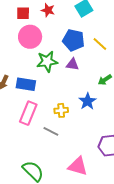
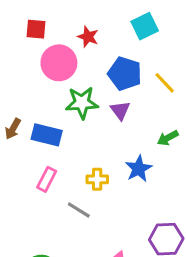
red star: (48, 10) -> (88, 37), moved
red square: (23, 13) -> (36, 29), moved
purple triangle: (72, 64) -> (120, 110), turned 40
pink rectangle: (28, 113) -> (47, 179), size x0.7

